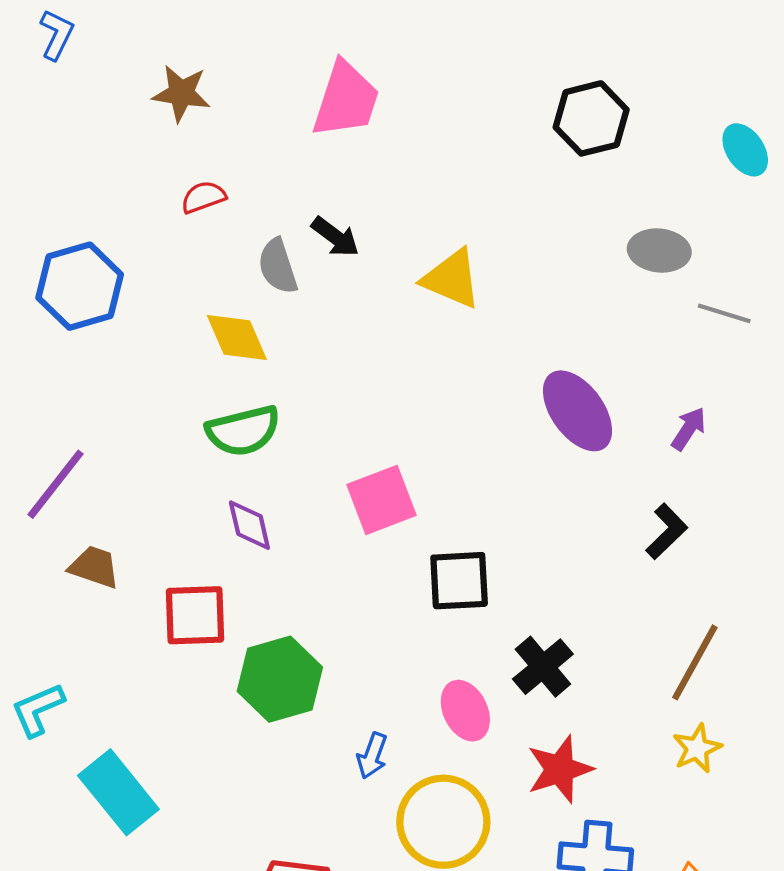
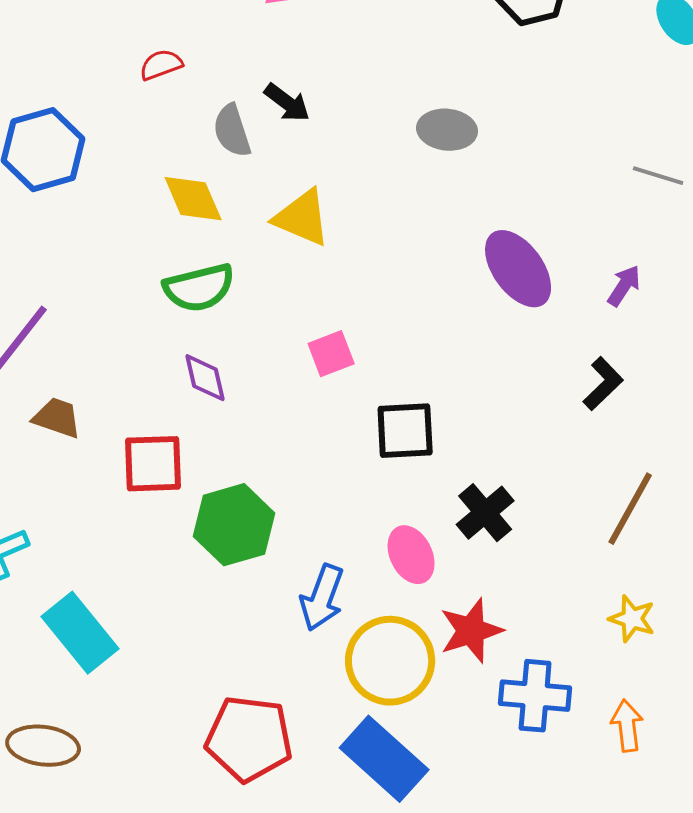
gray ellipse: (659, 250) -> (447, 130), moved
yellow triangle: (452, 279) -> (302, 218), moved
pink square: (382, 500) -> (331, 354), size x0.7
yellow star: (697, 748) -> (632, 619), moved, turned -30
blue arrow: (372, 756) -> (322, 598), size x1.5
red star: (560, 769) -> (471, 631), moved

